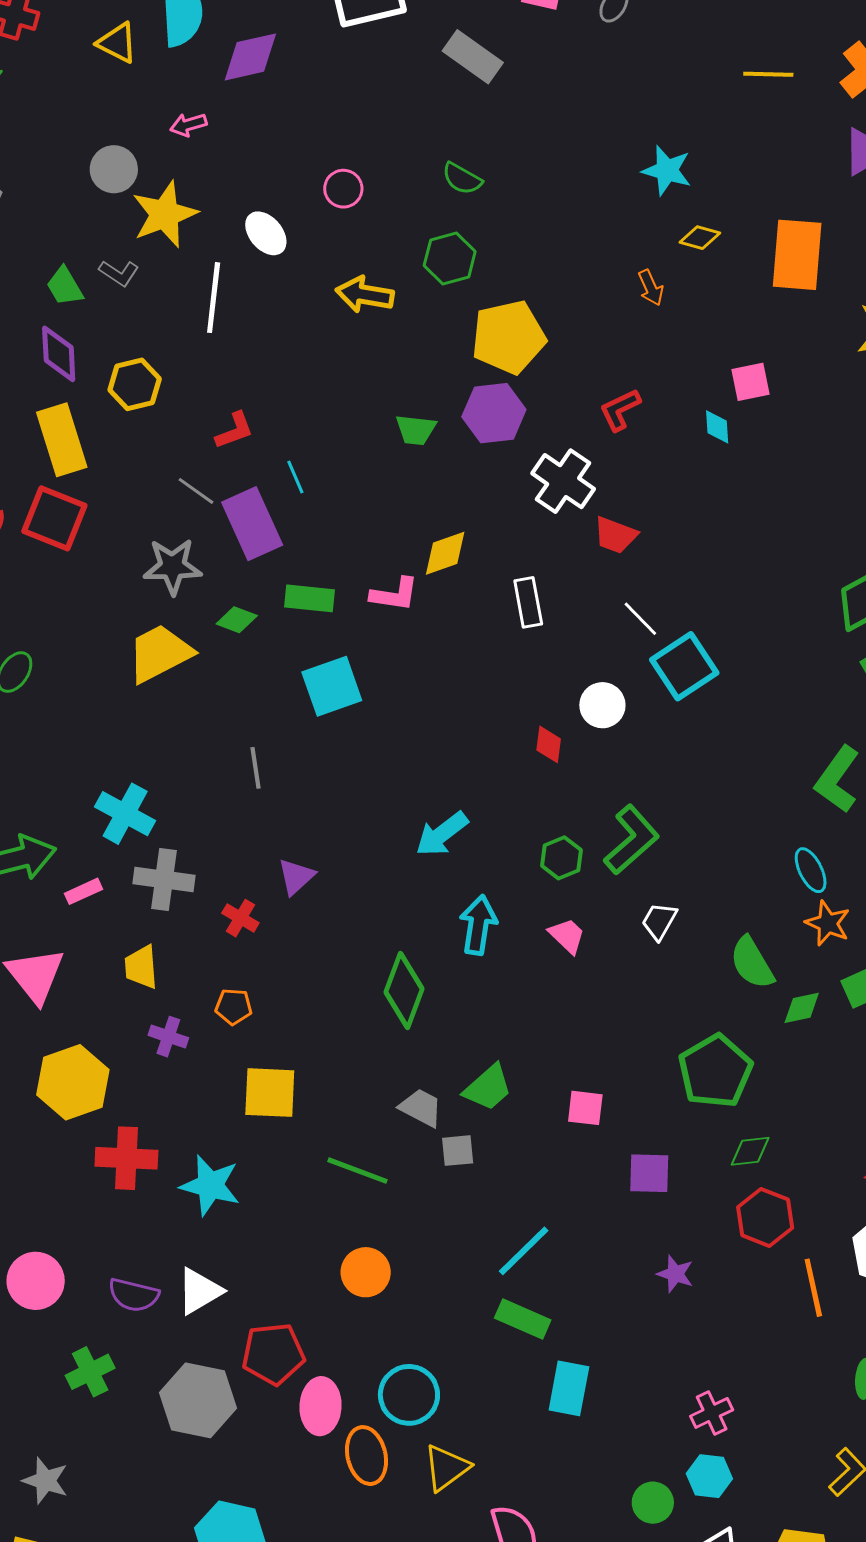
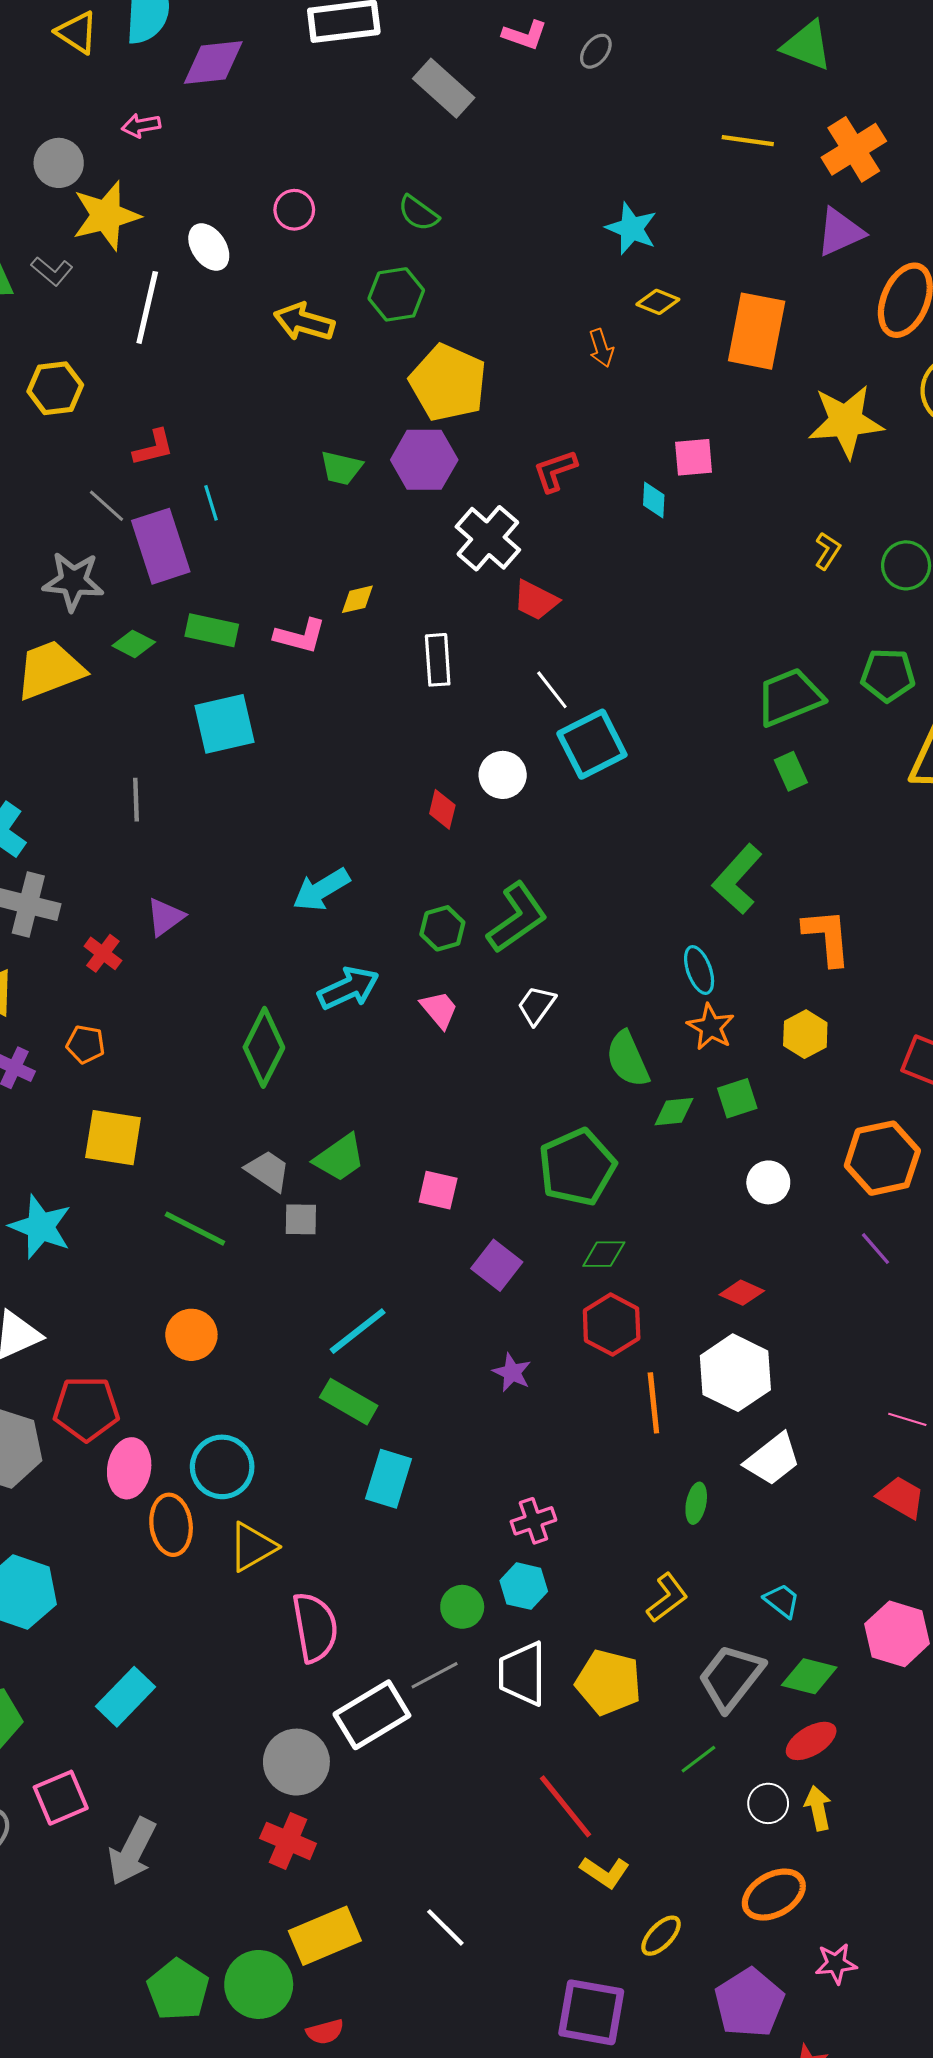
yellow pentagon: (508, 337) -> (448, 383), turned 30
yellow diamond: (445, 553) -> (357, 599), size x0.7
cyan arrow: (478, 925) -> (348, 988), turned 50
purple square: (649, 1173) -> (497, 1265), turned 30

